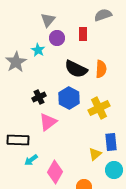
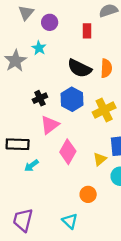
gray triangle: (48, 20) -> (26, 13), moved
purple circle: (57, 38) -> (50, 22), moved
pink diamond: (55, 172) -> (68, 152), moved

